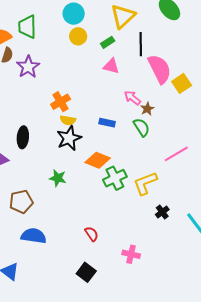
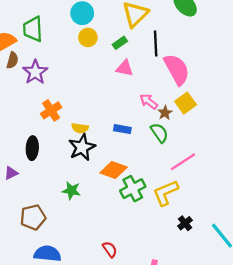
yellow square: (182, 83) -> (186, 103), moved
orange cross: (61, 102) -> (51, 110), moved
pink line: (176, 154) -> (183, 162), moved

